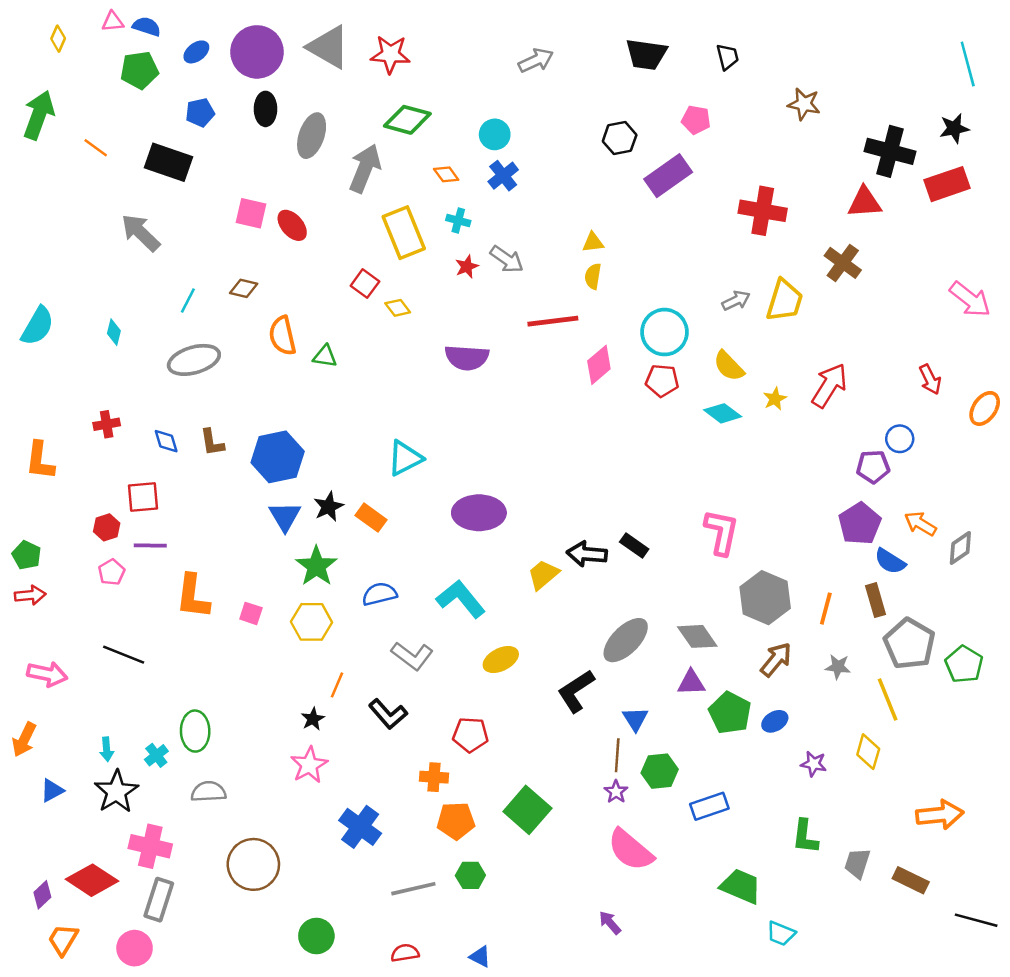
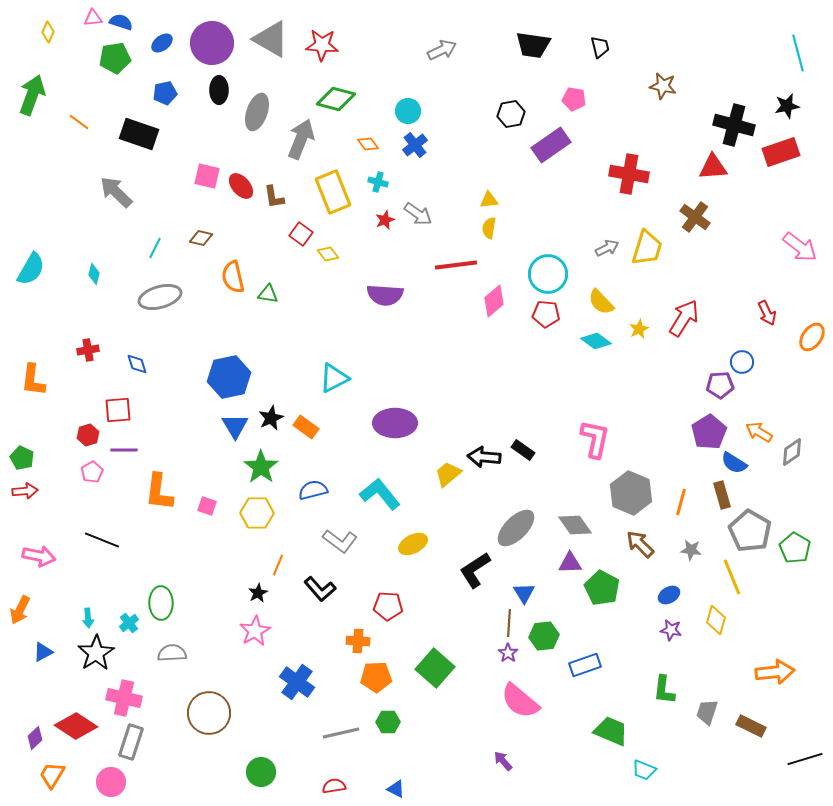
brown L-shape: (212, 442) -> (274, 197), moved
brown arrow: (776, 659) -> (640, 544), turned -84
blue ellipse: (775, 721) -> (669, 595), moved
black line: (976, 920) -> (805, 759), turned -32

